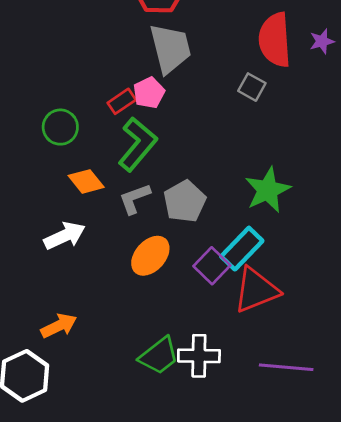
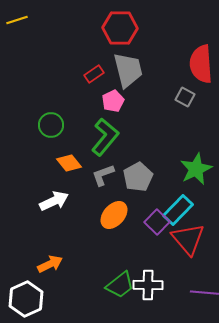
red rectangle: (122, 101) -> (94, 74), moved
red triangle: (256, 290) -> (188, 239), turned -48

